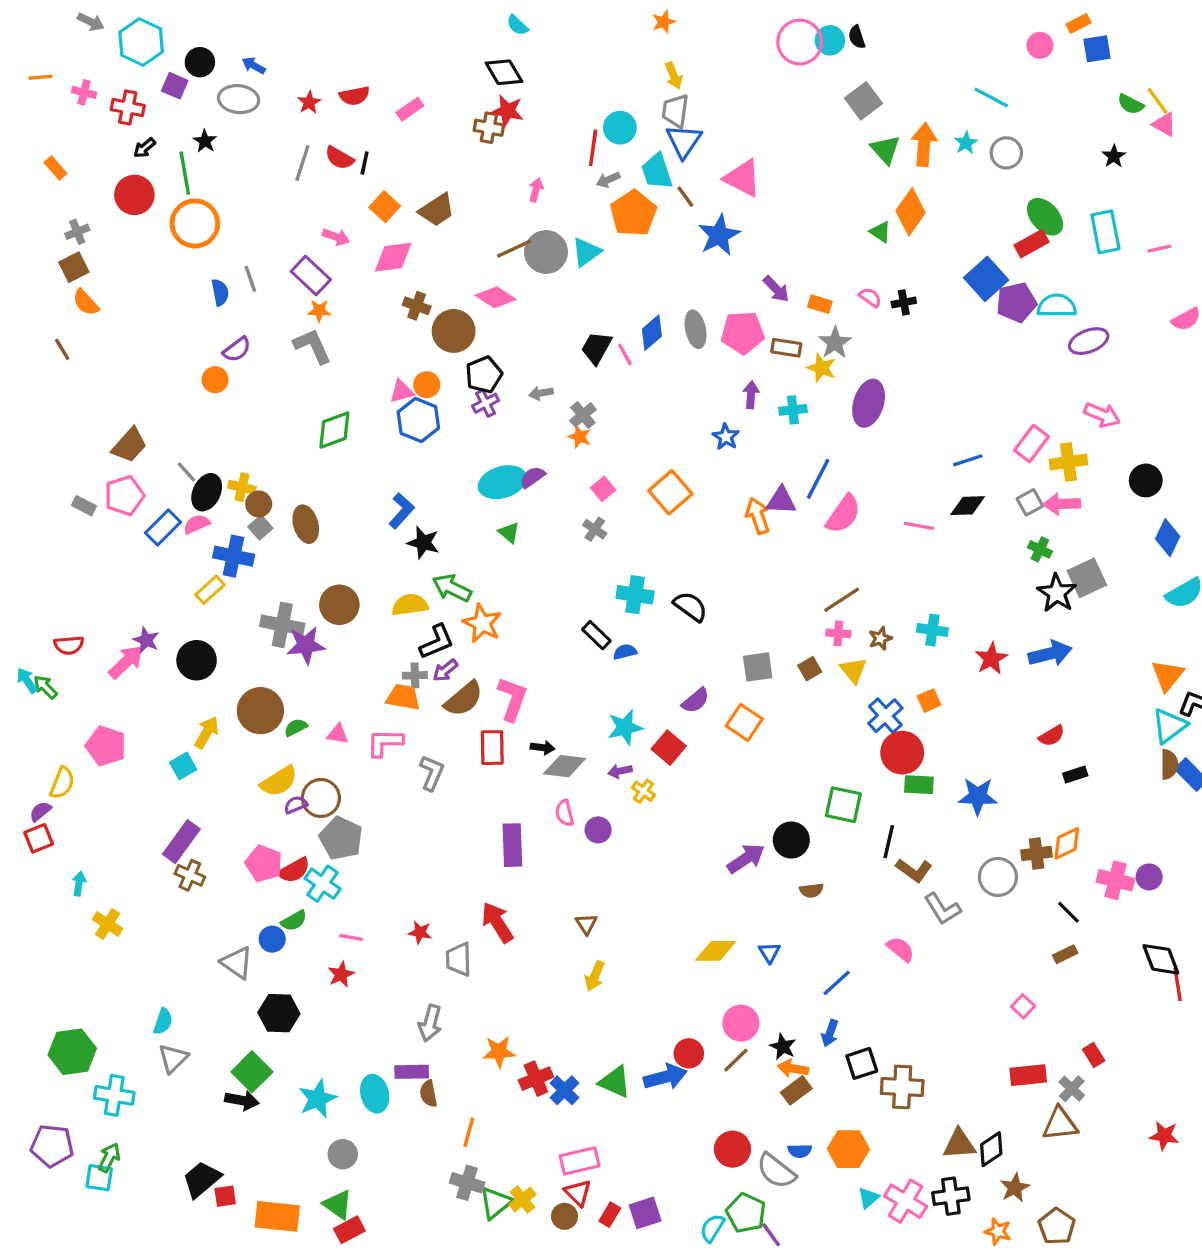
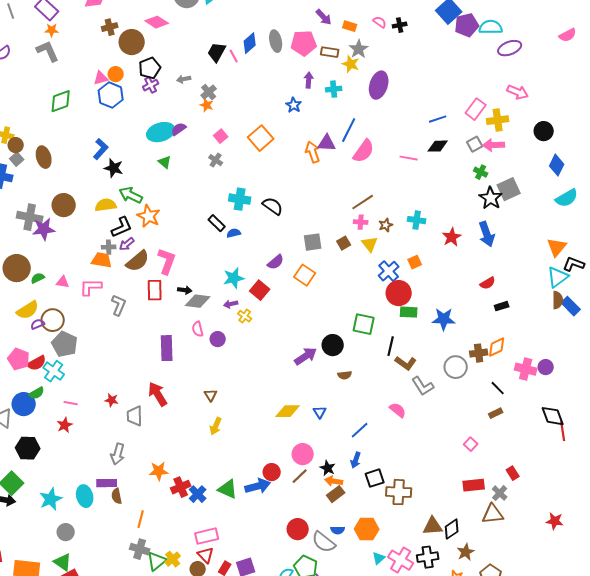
brown cross: (417, 306) -> (110, 27), turned -35
blue arrow: (1050, 654) -> (487, 234), turned 85
blue circle: (272, 939) -> (24, 404), size x1.5

